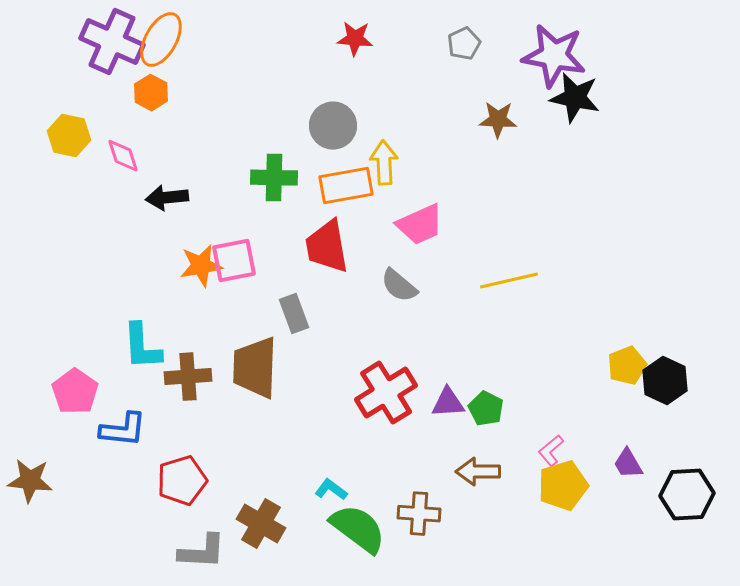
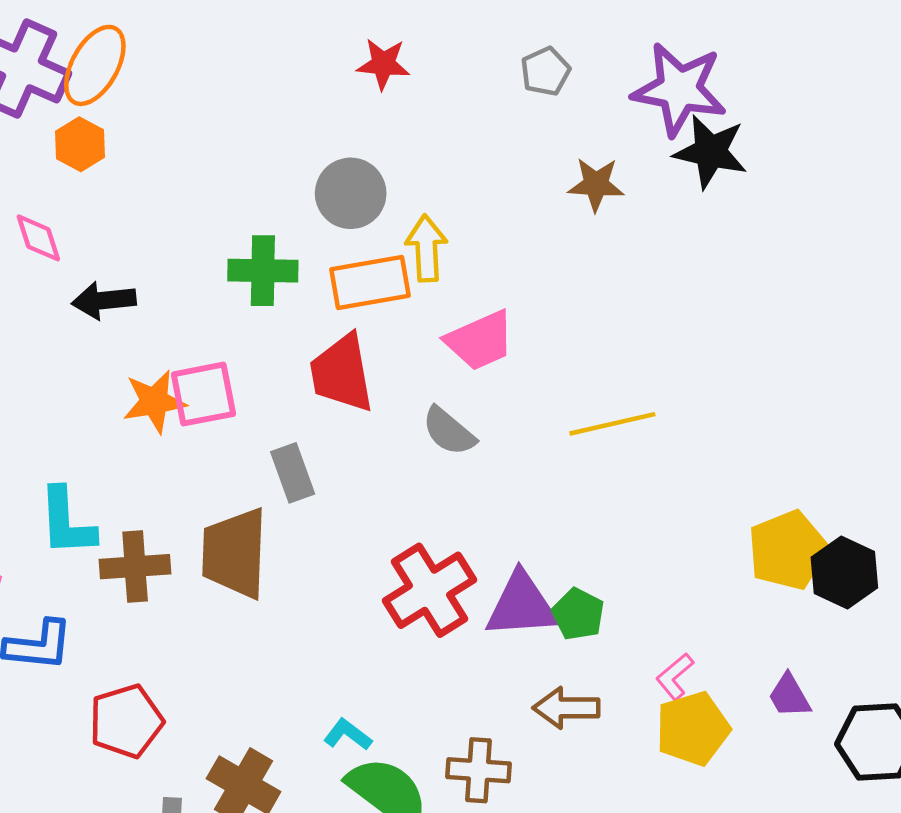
yellow pentagon: (627, 366) -> (788, 550), size x1.4
purple triangle: (448, 403) -> (522, 605), size x1.5

